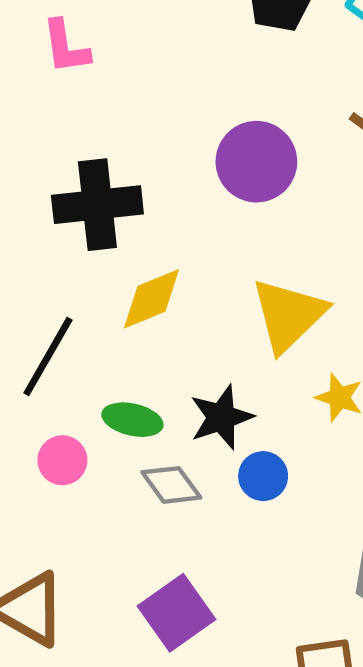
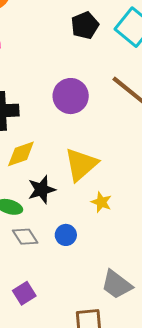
black star: (221, 417) -> (42, 190), moved
purple square: (176, 613) -> (24, 293), size x0.7

